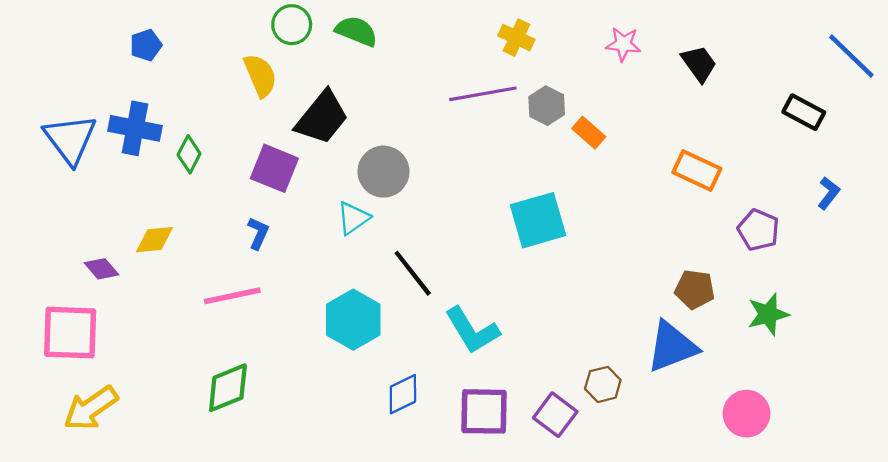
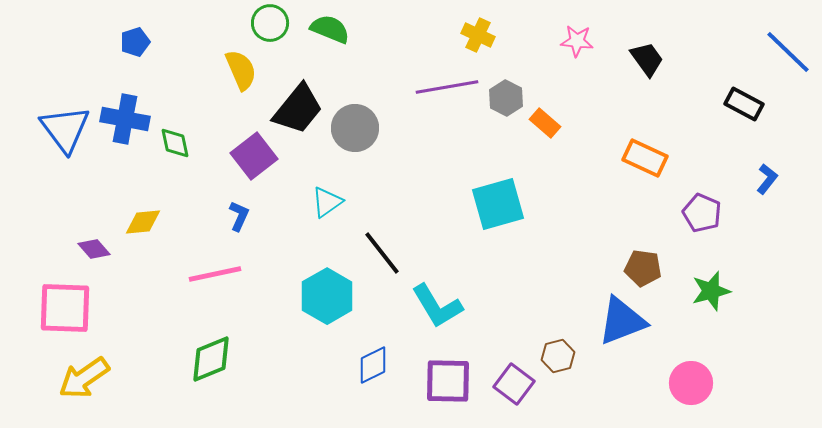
green diamond: (189, 154) -> (175, 143), turned -40
purple square: (274, 168) -> (254, 156), turned 30
gray circle: (383, 172) -> (355, 128), moved

